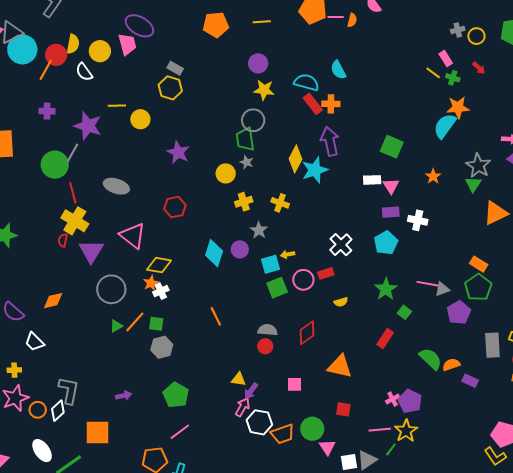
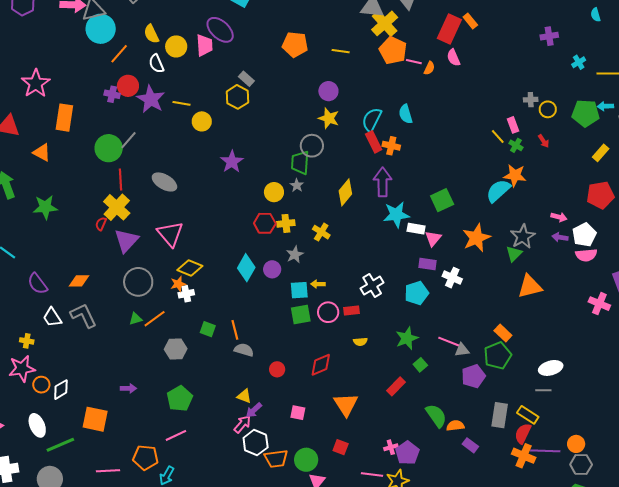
yellow semicircle: (73, 44) -> (151, 34), turned 132
red circle: (56, 55) -> (128, 86), moved
cyan semicircle: (306, 82) -> (372, 120), turned -90
purple star: (88, 126) -> (151, 99), moved
green square: (392, 147) -> (442, 200), turned 30
cyan star: (315, 170) -> (396, 215), moved
orange star: (433, 176) -> (476, 238), size x1.8
red hexagon: (175, 207) -> (265, 223), moved
green square: (156, 324) -> (208, 329), moved
gray semicircle: (268, 330) -> (244, 350), moved
orange triangle: (340, 366) -> (346, 404), turned 32
gray L-shape: (69, 390) -> (84, 316), moved, turned -48

